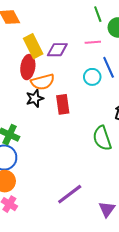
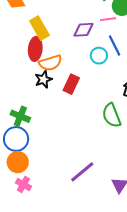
pink line: (93, 42) -> (108, 19), moved
purple diamond: (57, 50) -> (83, 30), moved
red rectangle: (63, 104) -> (71, 84), turned 36

